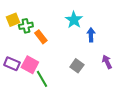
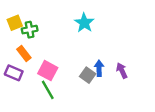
blue arrow: (91, 35) -> (99, 68), moved
orange rectangle: (41, 37) -> (24, 54), moved
pink square: (30, 65) -> (48, 71), moved

